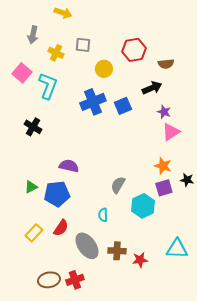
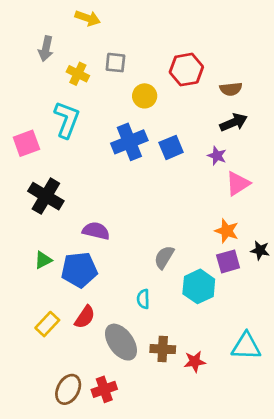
pink square: (22, 73) -> (26, 143), moved, turned 30
black arrow: (152, 88) -> (234, 122), moved
purple star: (164, 112) -> (217, 156), moved
black cross: (33, 127) -> (46, 196), moved, size x1.4
brown ellipse: (49, 280) -> (68, 389), turned -50

